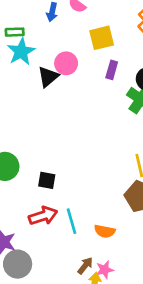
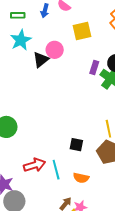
green rectangle: (15, 32) -> (18, 15), moved
purple rectangle: (112, 70) -> (94, 68), moved
black square: (47, 180) -> (76, 145), moved

